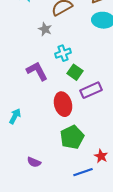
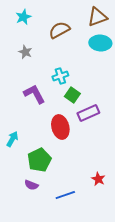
gray star: (45, 29) -> (25, 52), moved
green pentagon: (72, 137) -> (39, 160), moved
blue line: (83, 172) -> (65, 195), moved

